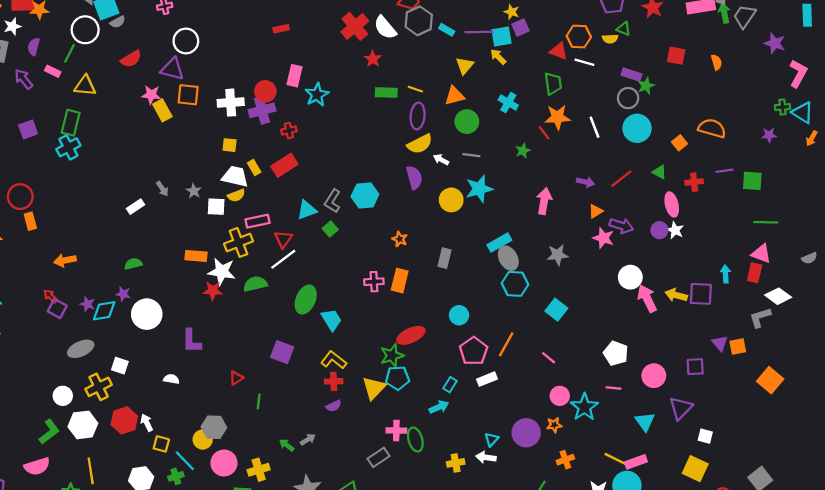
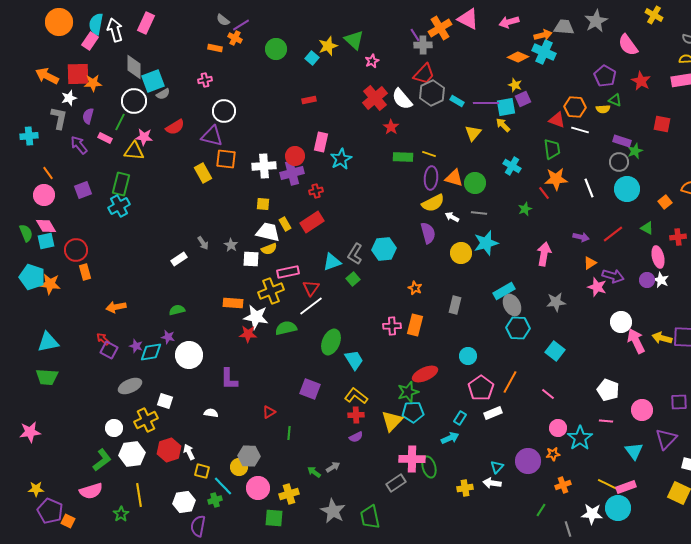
pink star: (151, 95) -> (144, 137), moved
orange triangle: (455, 96) -> (454, 178), moved, turned 30
pink cross: (396, 431) -> (412, 459), size x1.4

